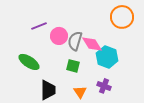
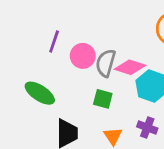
purple line: (39, 26) -> (54, 42), turned -49
pink diamond: (92, 44) -> (130, 67), turned -40

